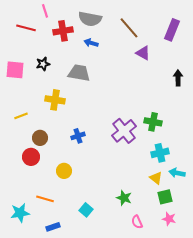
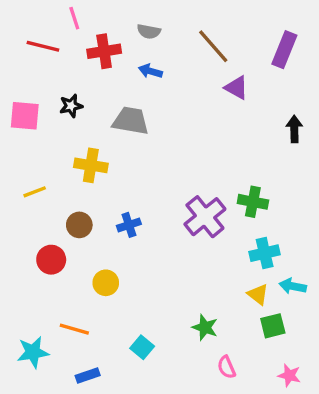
gray semicircle: (90, 19) -> (149, 31), size x0.6
brown circle: (40, 138) -> (79, 225), moved
pink star: (169, 219) -> (289, 375), moved

